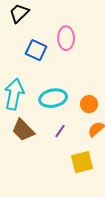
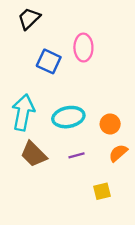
purple line: (60, 131) -> (76, 155), turned 40
yellow square: (82, 162) -> (102, 191), size x0.7

